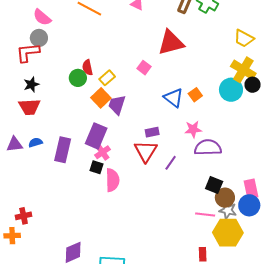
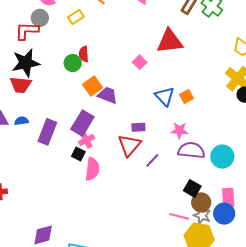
yellow rectangle: (107, 78) -> (76, 17), moved
black star: (31, 84) -> (26, 63), size x1.8
cyan circle: (231, 90) -> (222, 157), moved
purple trapezoid: (117, 105) -> (108, 95), turned 85

